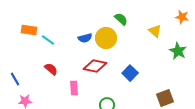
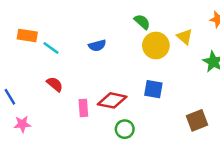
yellow circle: (106, 38) -> (156, 45), moved
red diamond: (95, 66) -> (112, 100), moved
blue square: (130, 73) -> (153, 89), turned -35

